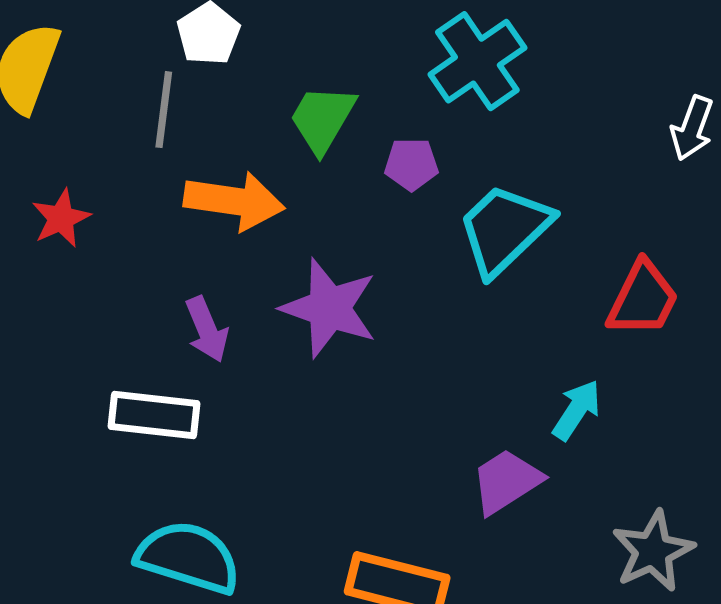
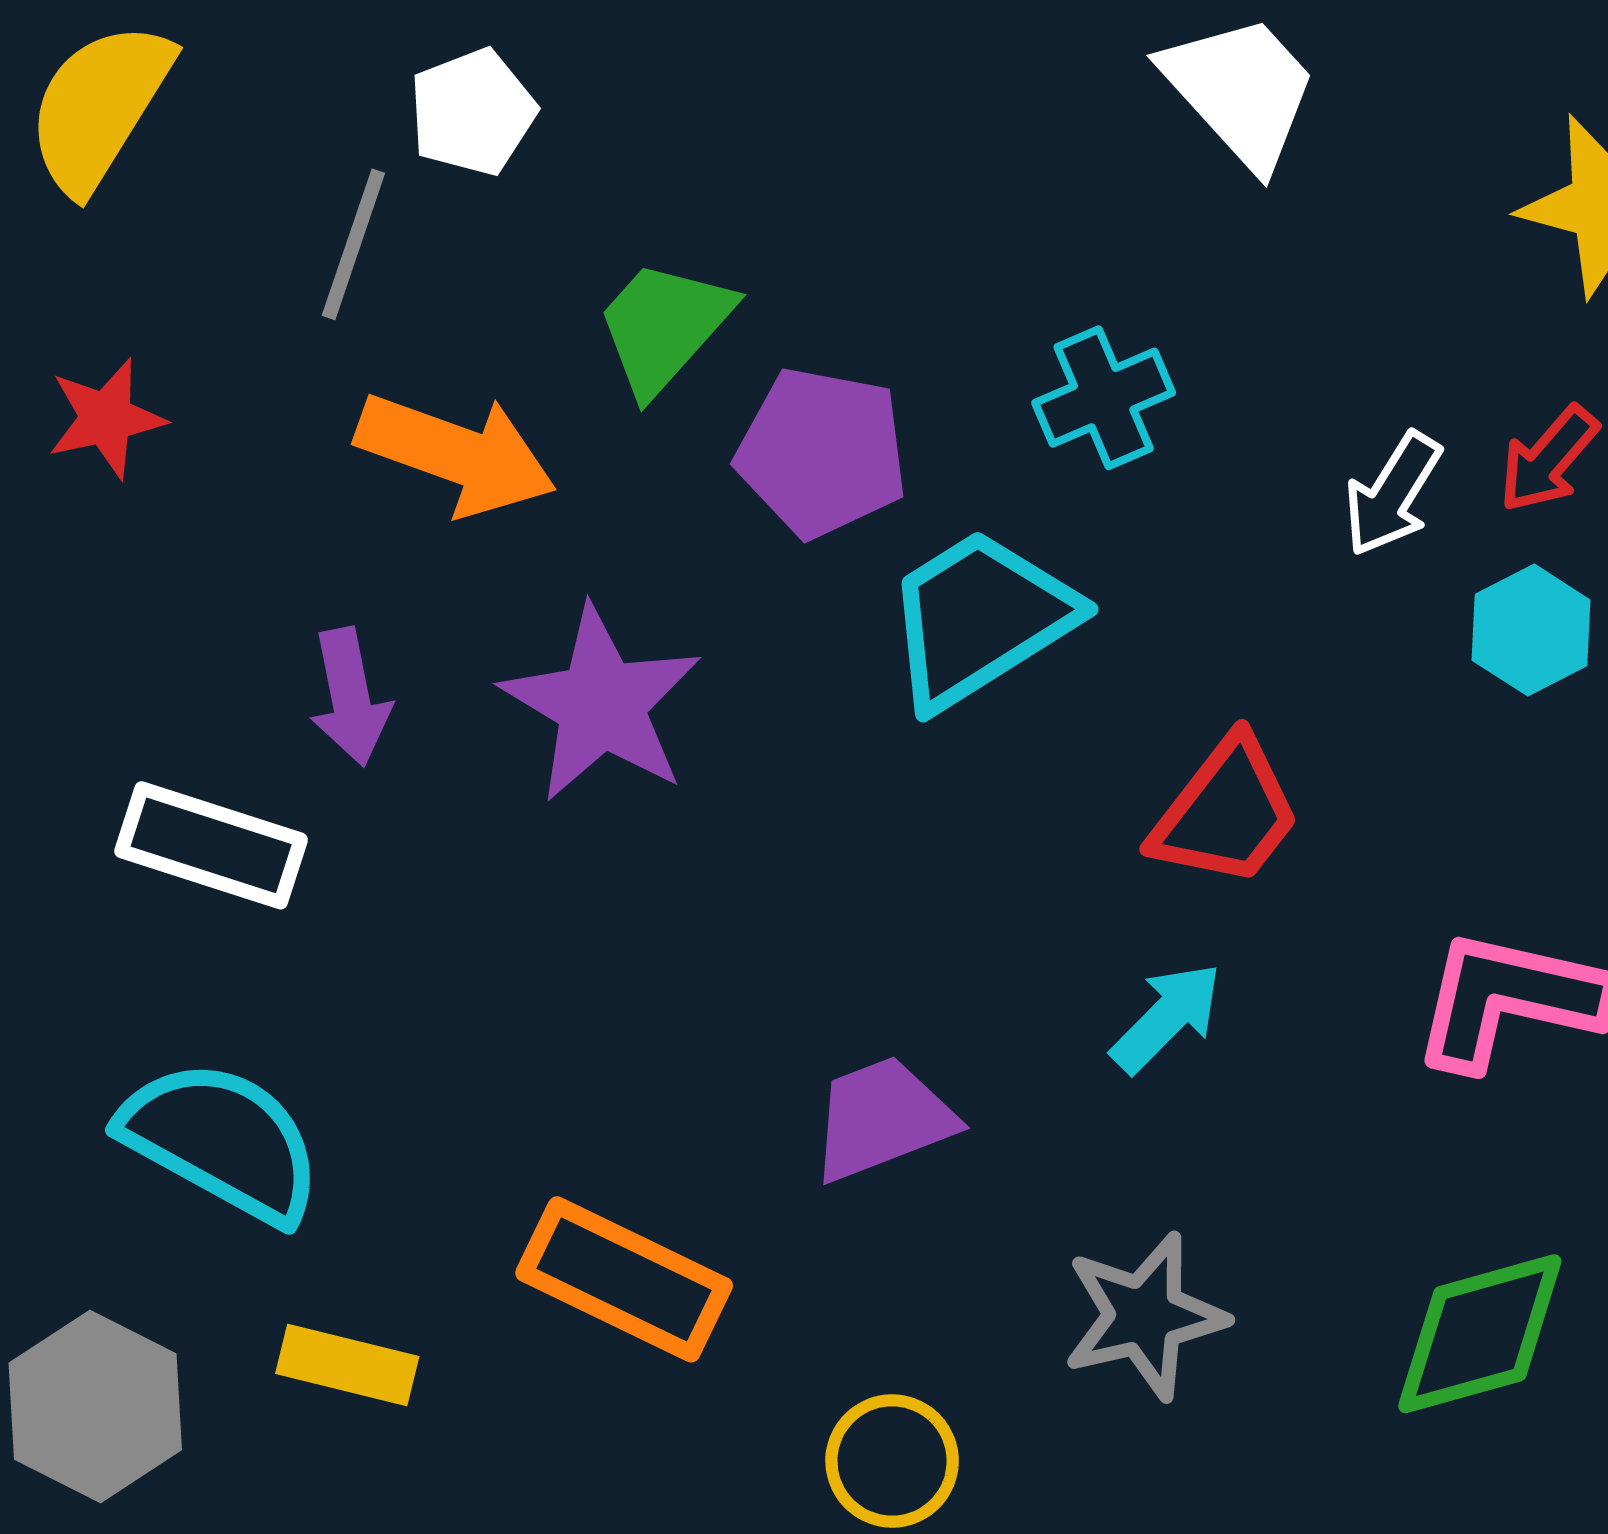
cyan cross: (477, 61) -> (1104, 398), moved, size x0.7
purple pentagon: (411, 164) -> (822, 452), size x1.6
cyan arrow: (577, 410) -> (1167, 1018), moved

